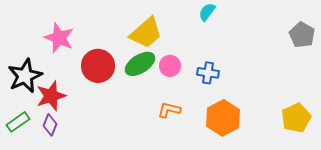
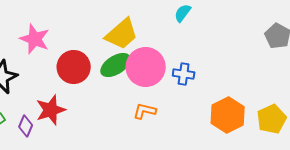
pink circle: (170, 66) -> (146, 67), size x1.8
red star: (51, 96) -> (51, 110), moved
orange hexagon: (223, 118) -> (228, 115), moved

